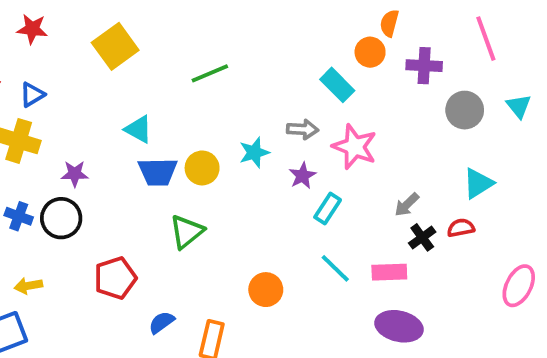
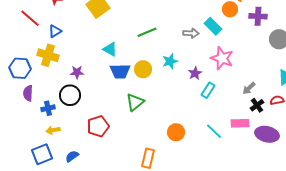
green line: (210, 73) -> (147, 32), moved
gray arrow: (302, 129) -> (191, 33), moved
blue cross: (19, 216) -> (48, 108), moved, turned -32
cyan line: (335, 268) -> (214, 131), moved
blue semicircle: (162, 322) -> (72, 156), moved
purple ellipse: (399, 326) -> (267, 134), moved

